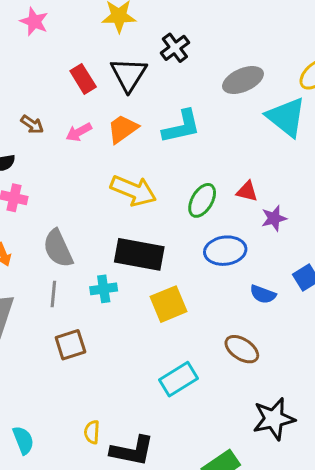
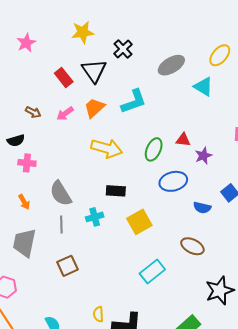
pink star: (34, 22) -> (26, 43), turned 30
cyan triangle: (286, 117) -> (203, 87), size x0.7
black rectangle: (139, 254) -> (116, 191), size x0.6
brown square: (70, 345) -> (67, 266), moved

